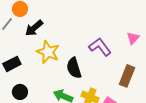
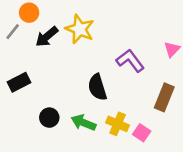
yellow star: (48, 52) -> (80, 29), moved
black circle: (20, 92) -> (49, 118), moved

